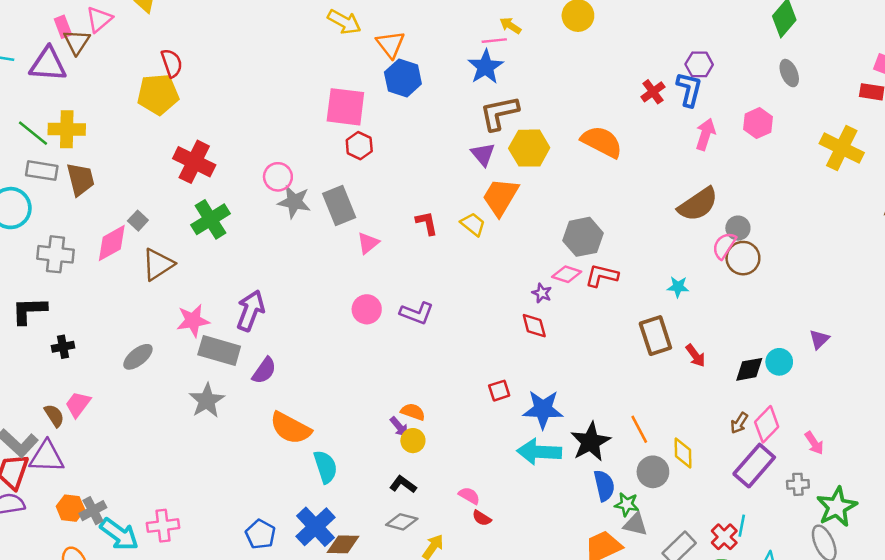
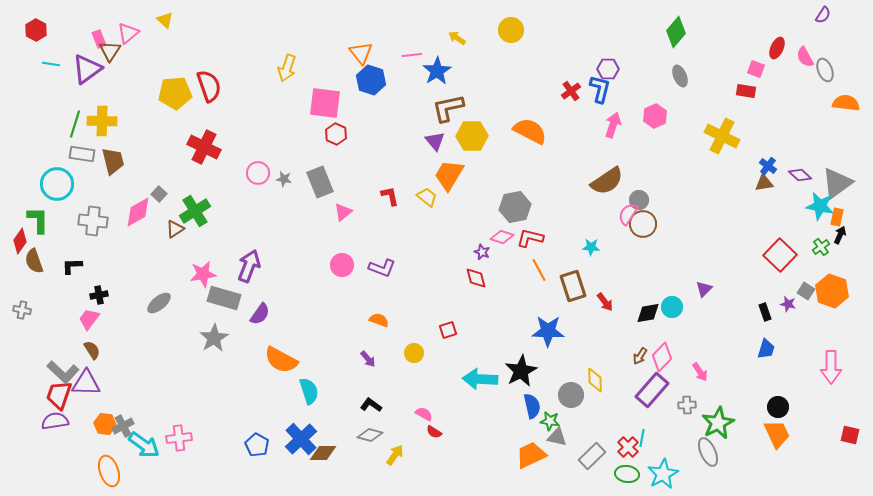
yellow arrow: (344, 22) -> (287, 68), moved, turned 80
pink line: (494, 41) -> (412, 55), moved
red semicircle: (172, 63) -> (209, 86), moved, size x1.4
purple triangle: (48, 64) -> (87, 69), turned -40
green line: (33, 133) -> (75, 124), turned 68
pink circle: (278, 177) -> (258, 173), moved
gray star: (294, 202) -> (284, 179), size x0.6
green cross: (210, 219) -> (195, 211), moved
brown triangle: (158, 264) -> (175, 229), size x0.7
black L-shape: (29, 311) -> (72, 266), size x0.7
pink trapezoid: (78, 404) -> (89, 319), moved
blue star: (543, 409) -> (548, 331), moved
orange semicircle: (413, 412) -> (379, 320), moved
orange line: (639, 429) -> (539, 270), moved
yellow circle: (413, 441) -> (414, 353), moved

